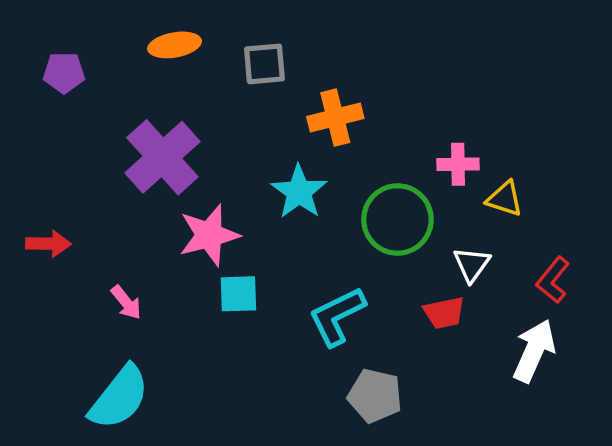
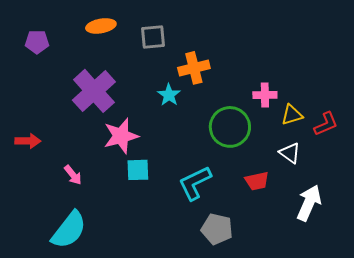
cyan star: (299, 192) -> (169, 95), moved, size x0.7
yellow triangle: (505, 199) -> (292, 115), turned -35
white triangle: (472, 264) -> (290, 153), moved, turned -30
red L-shape: (553, 280) -> (326, 124), moved, turned -152

